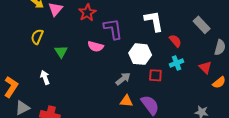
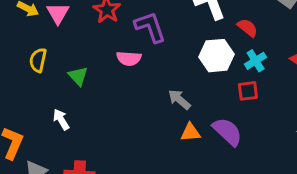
white hexagon: (140, 54) -> (216, 56), moved
red square: (155, 75) -> (248, 91), moved
gray arrow: (123, 79) -> (179, 100), turned -91

